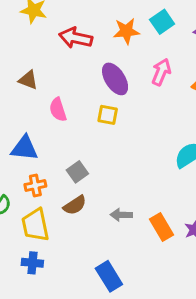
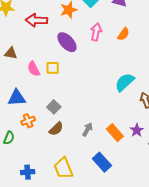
yellow square: (108, 115) -> (53, 68), moved
gray arrow: (121, 215) -> (87, 129), turned 128
yellow trapezoid: (35, 225) -> (63, 168), moved
blue cross: (32, 263) -> (28, 172), moved
blue rectangle: (109, 276) -> (102, 162), moved

